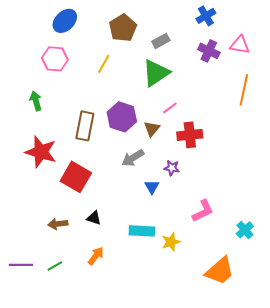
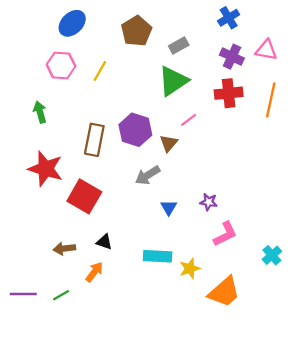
yellow line: (104, 64) -> (100, 71), moved
red cross: (190, 135) -> (229, 93), moved
purple star: (172, 168) -> (209, 202), moved
orange arrow: (96, 256) -> (94, 272), moved
orange trapezoid: (220, 271) -> (224, 292), moved

